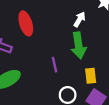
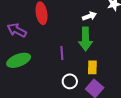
white arrow: (79, 19) -> (89, 16), turned 32

